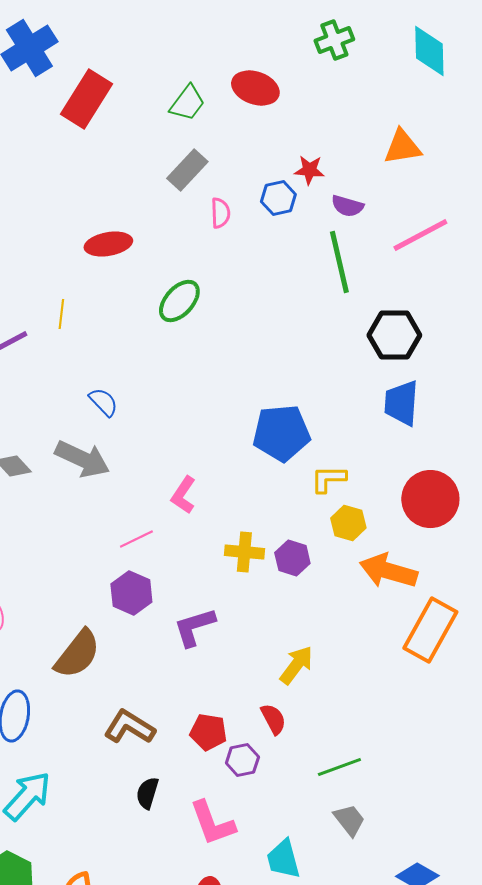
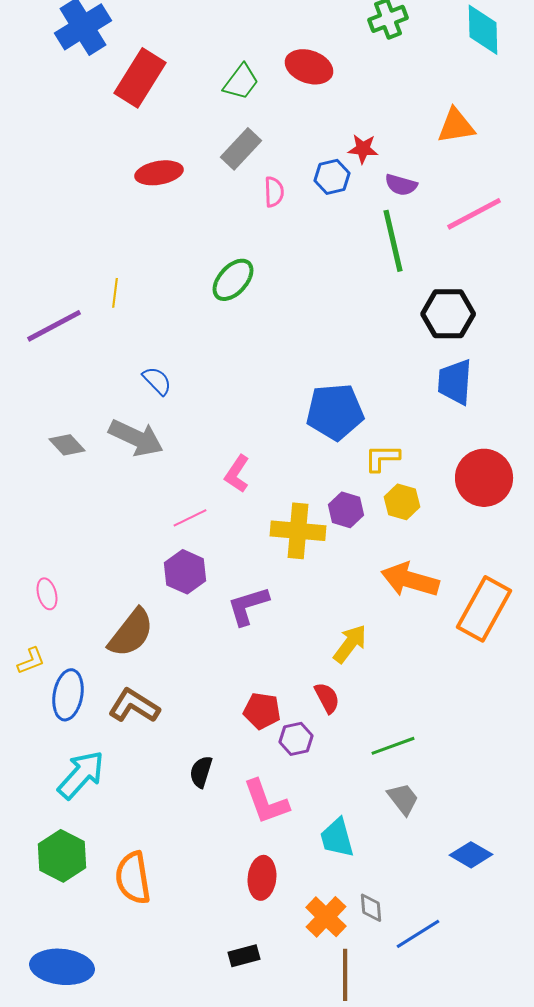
red ellipse: (108, 244) -> (159, 173), moved
yellow cross: (244, 552) -> (298, 531), size x1.4
purple hexagon: (292, 558) -> (346, 510), moved
orange arrow: (388, 571) -> (410, 580), moved
brown L-shape: (129, 727) -> (134, 706), moved

